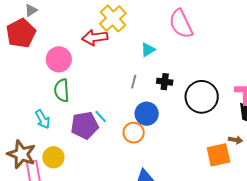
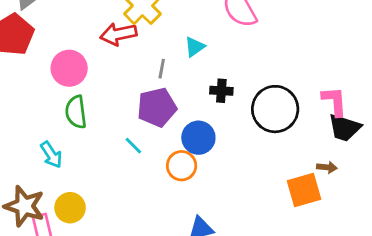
gray line: (134, 82) -> (162, 69), moved
purple pentagon: (85, 125) -> (157, 107), moved

